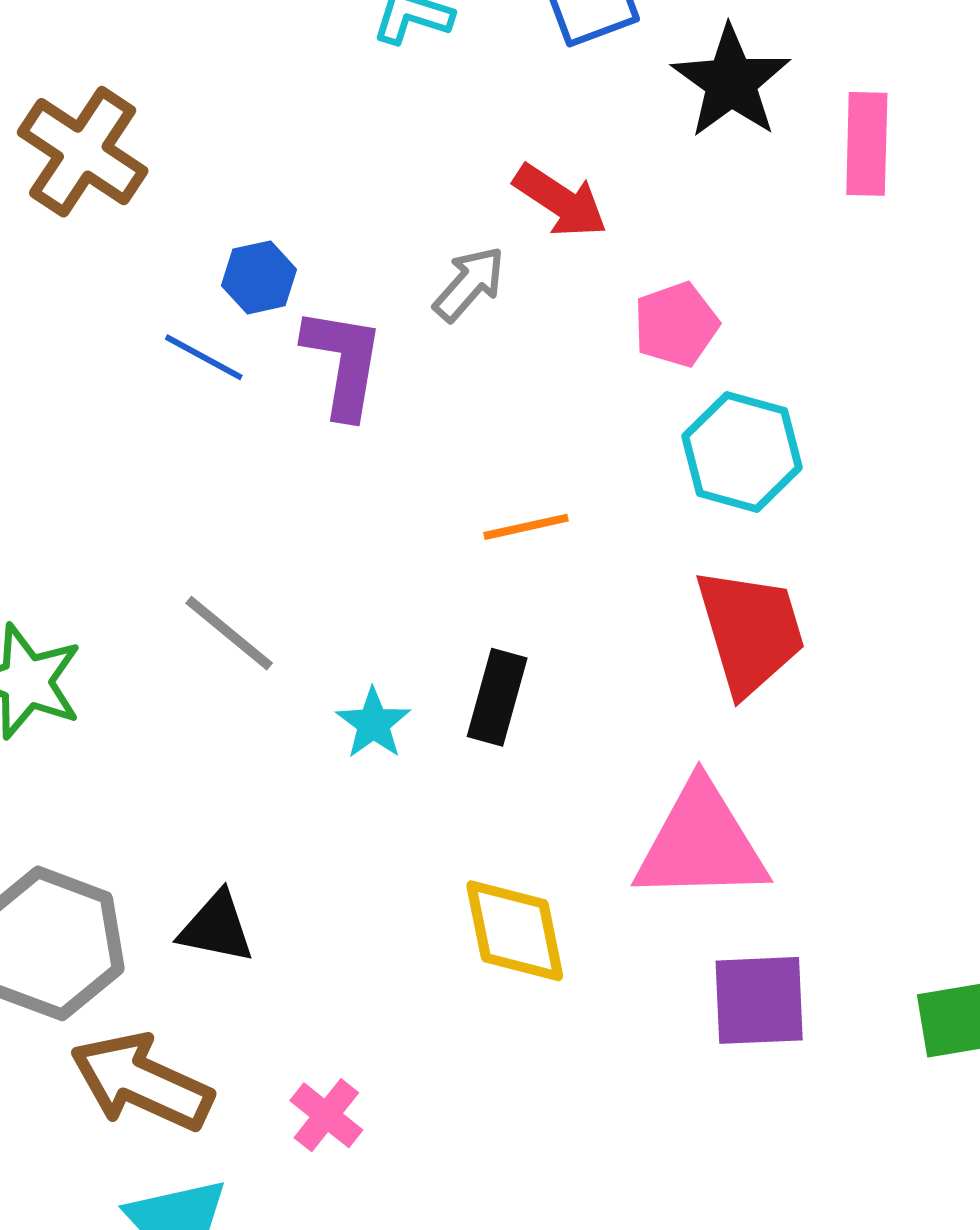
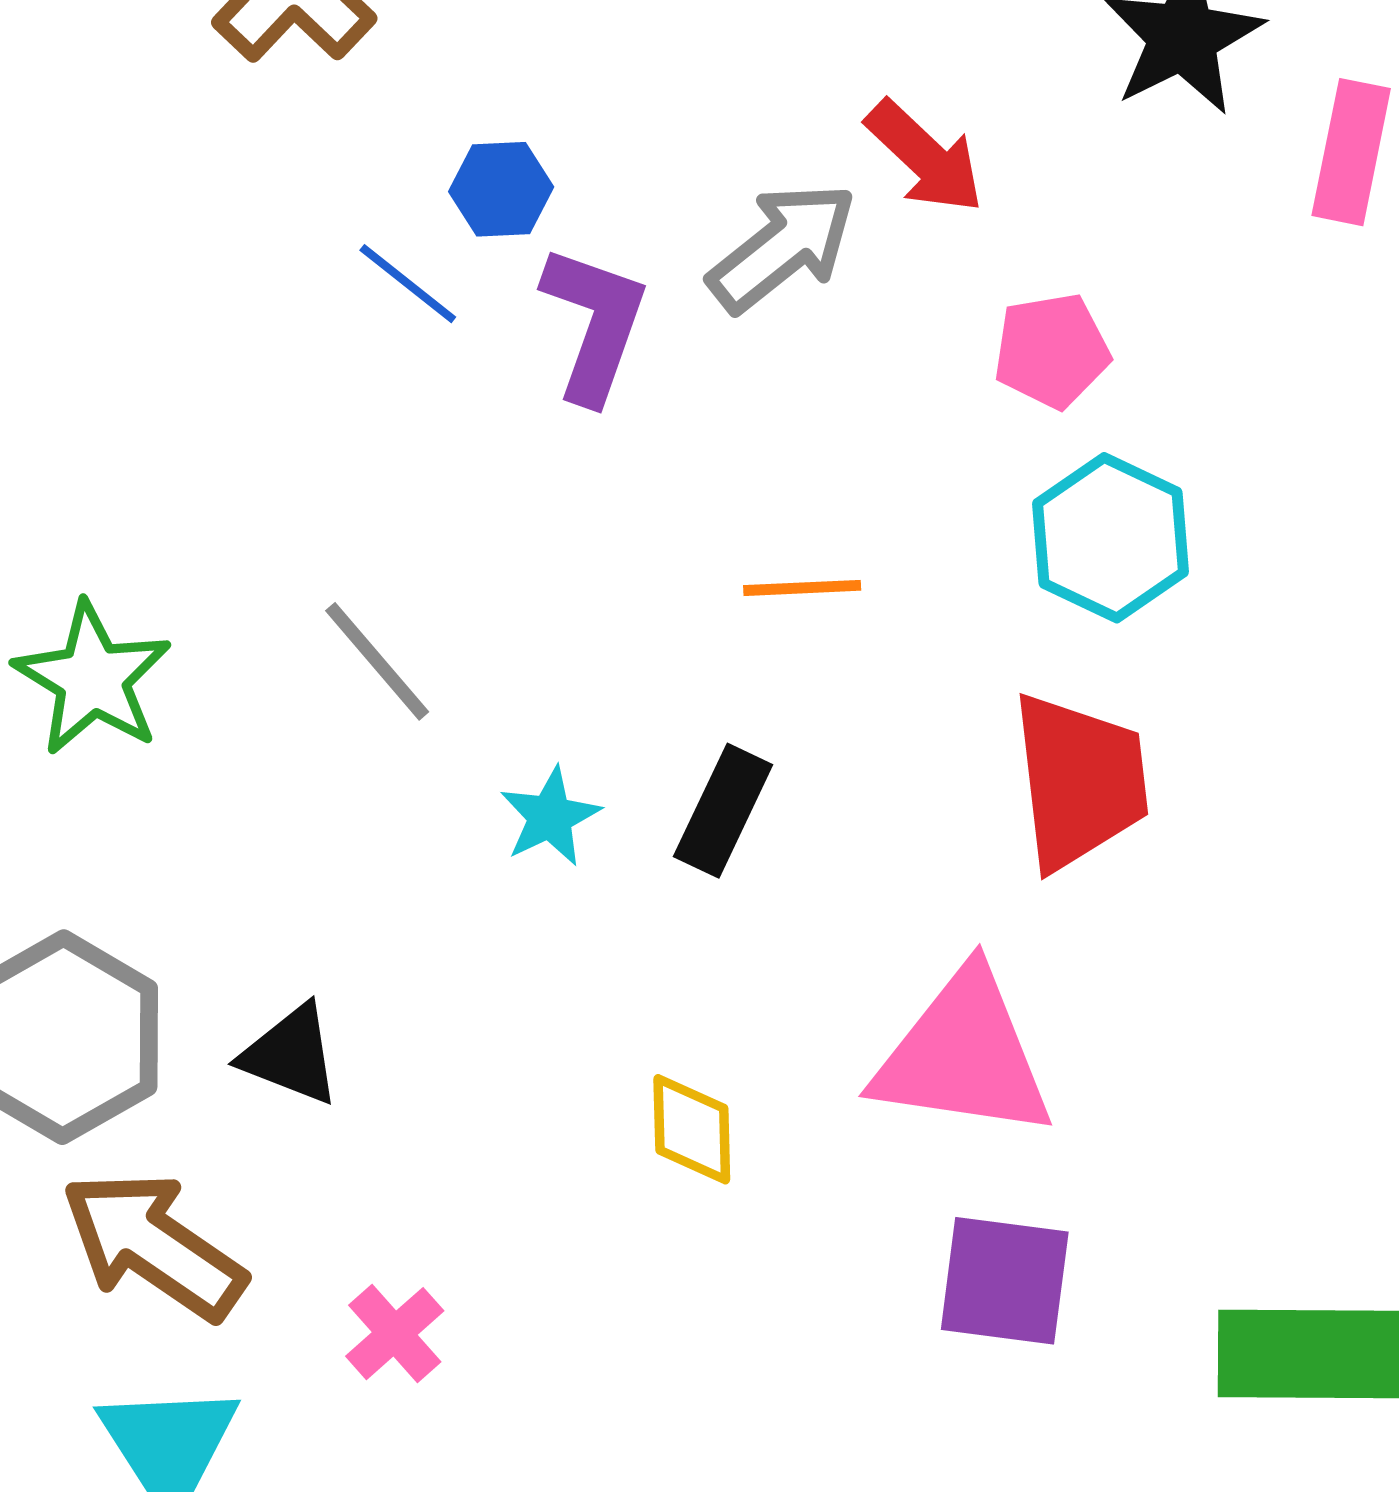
gray arrow: (469, 284) -> (783, 247), size x1.4
yellow diamond: (515, 931) -> (692, 1129), size x0.7

